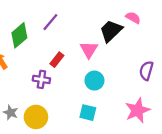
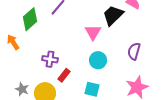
red rectangle: (57, 60) -> (64, 75), moved
purple semicircle: (146, 71) -> (134, 51), moved

